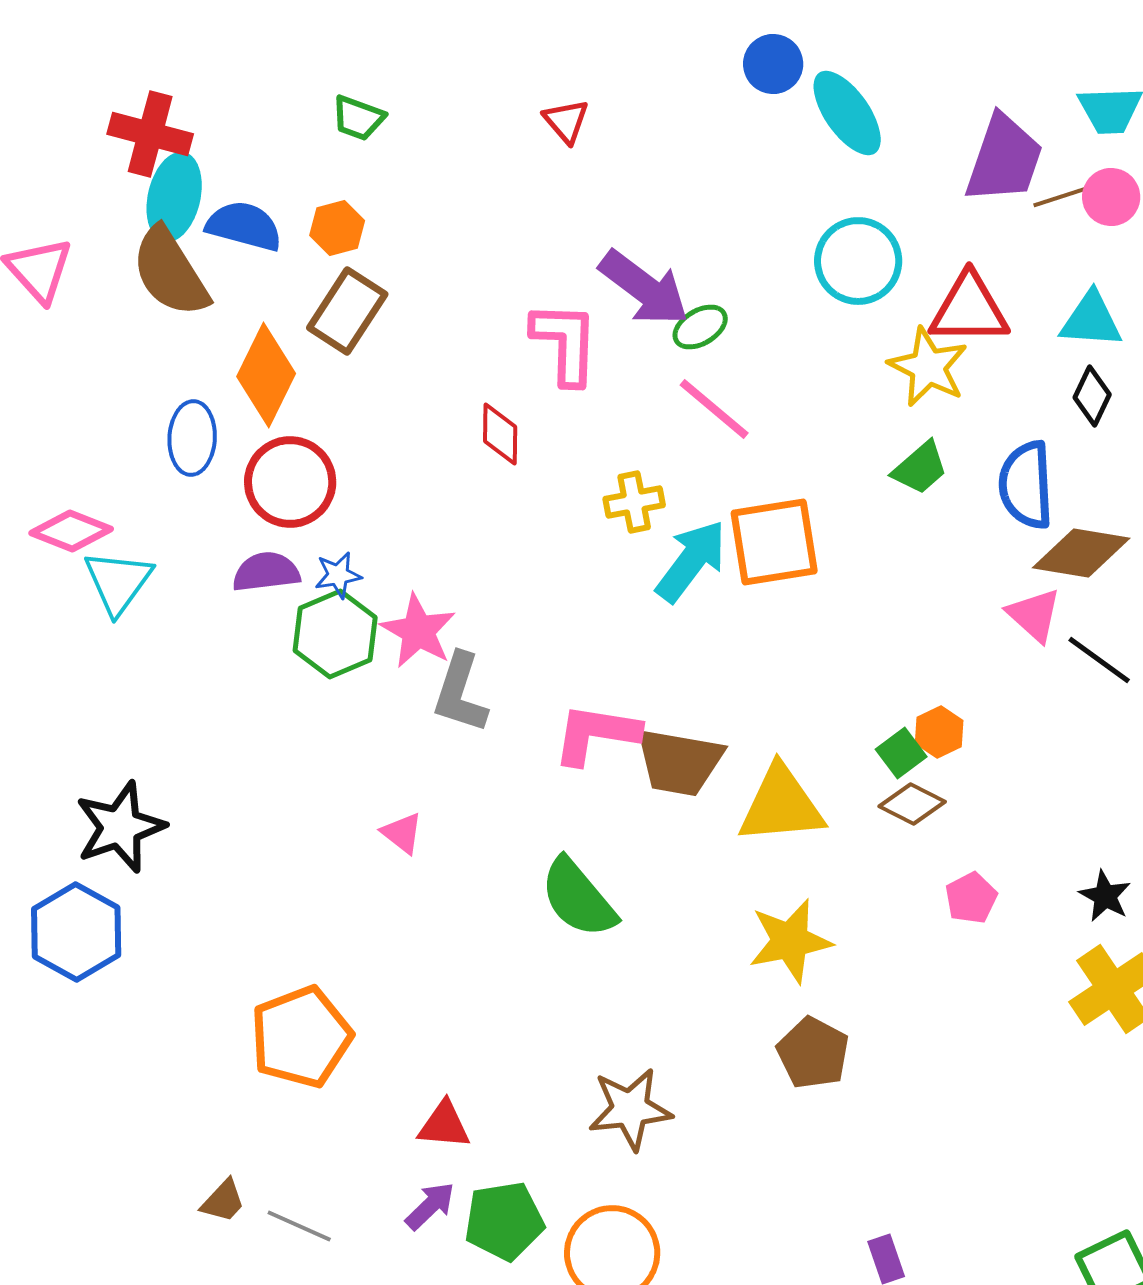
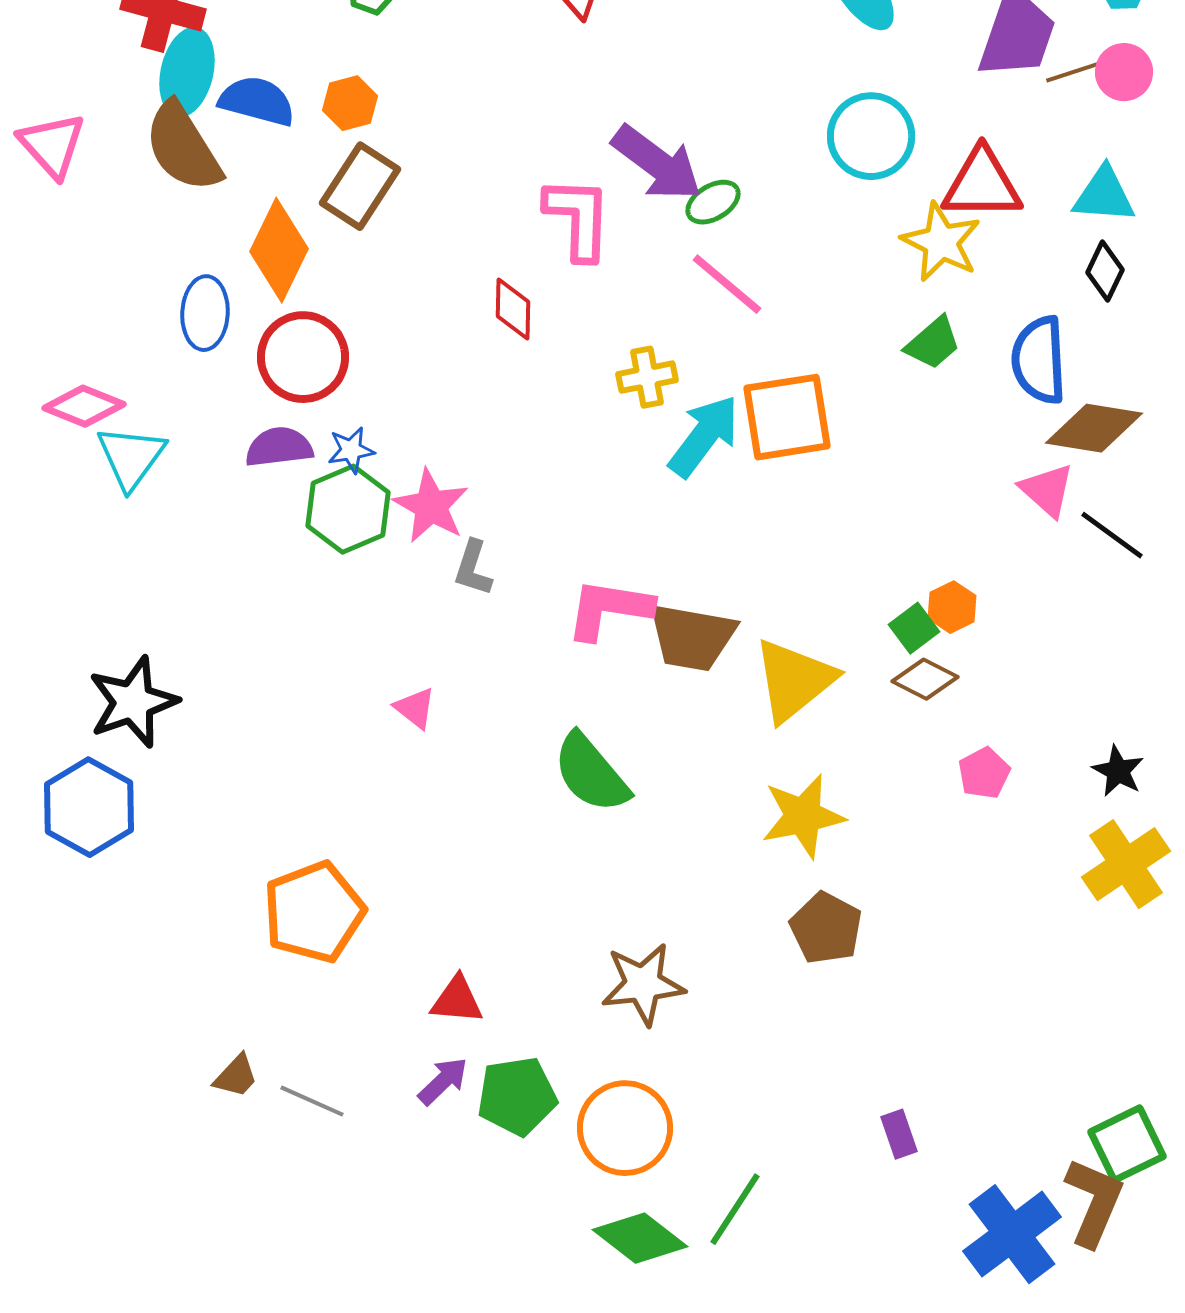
gray L-shape: (460, 693) -> (473, 568), size x0.7
yellow triangle: (781, 805) -> (794, 680), turned -34

